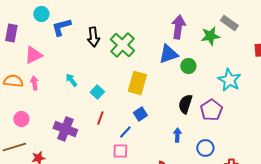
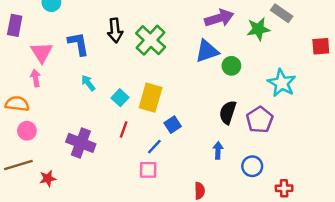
blue L-shape: (61, 27) -> (78, 44), moved, turned 95
purple arrow: (178, 27) -> (219, 18), turned 65
pink triangle: (33, 55) -> (42, 52), turned -36
orange semicircle: (13, 81) -> (17, 104), moved
pink arrow: (34, 83) -> (36, 78), moved
yellow rectangle: (137, 83) -> (151, 98), moved

